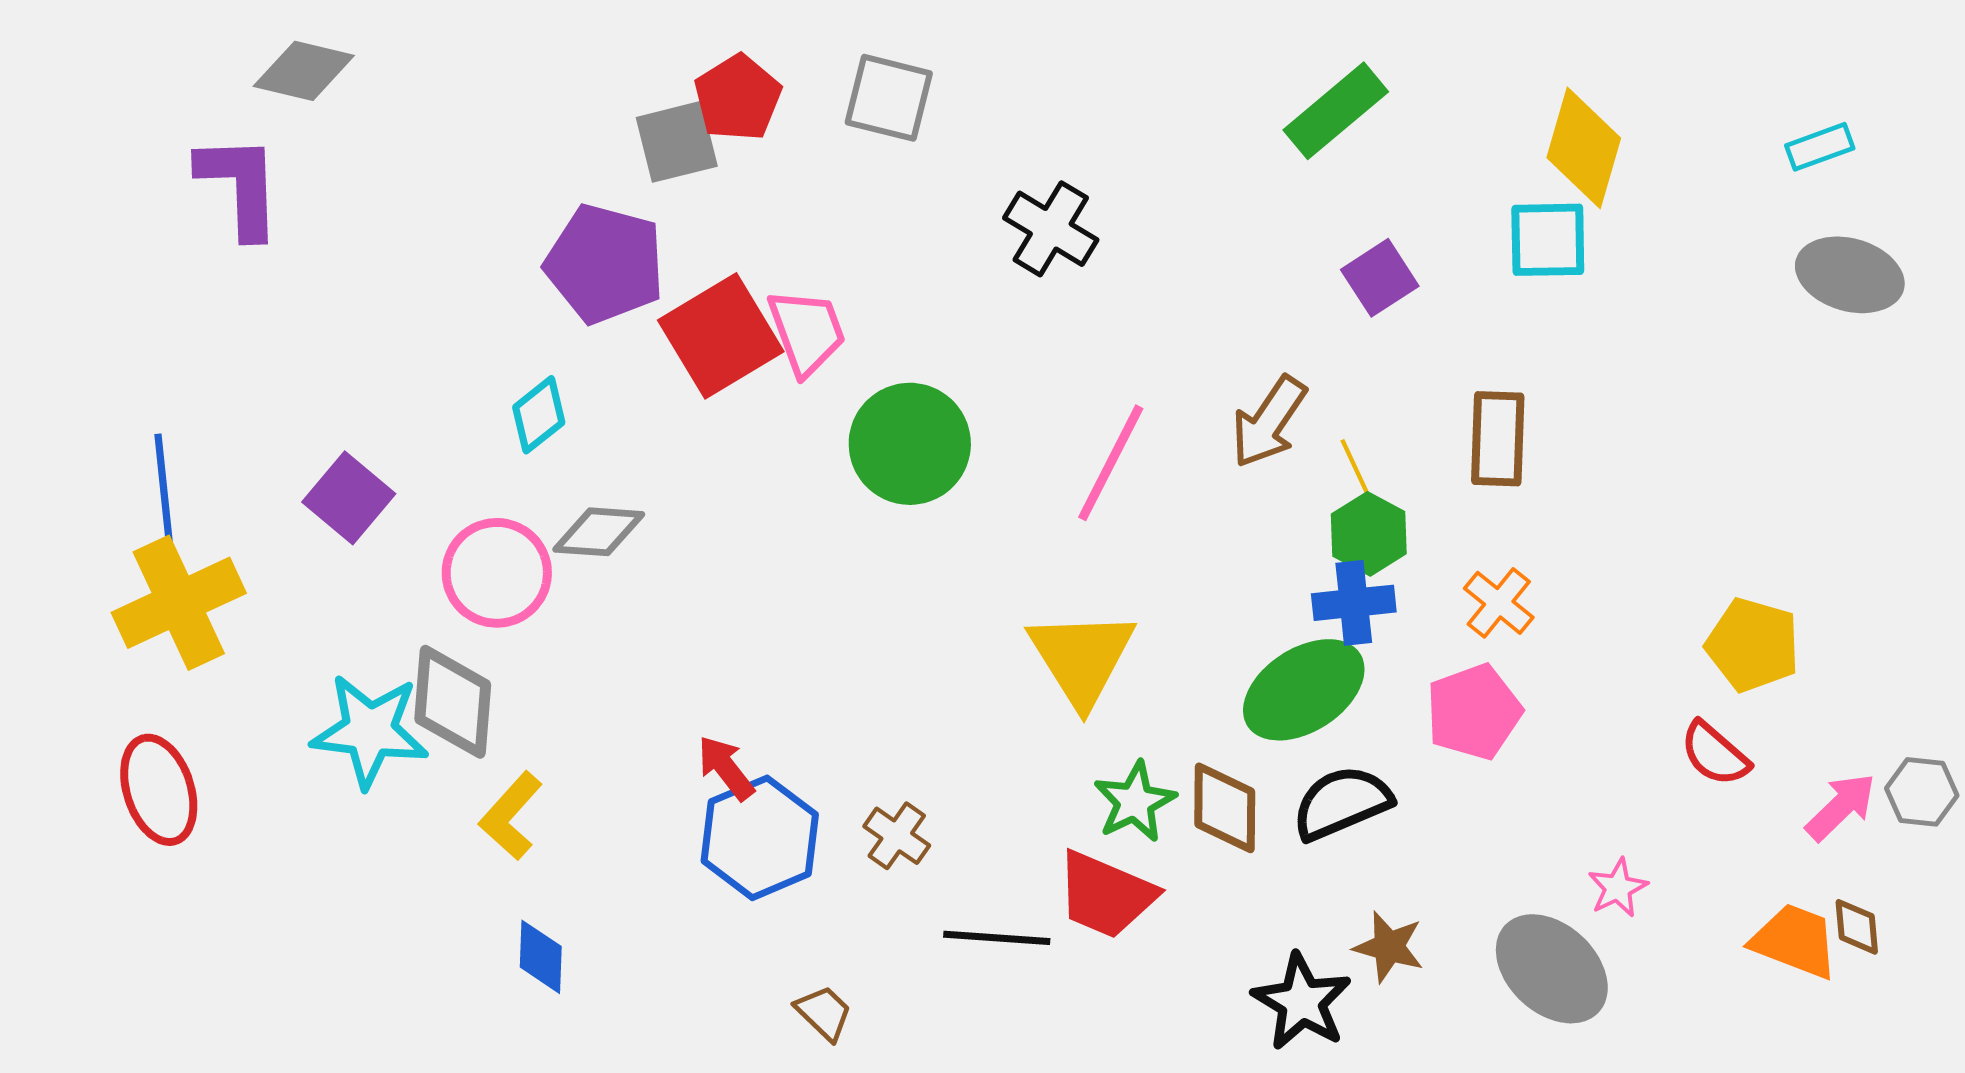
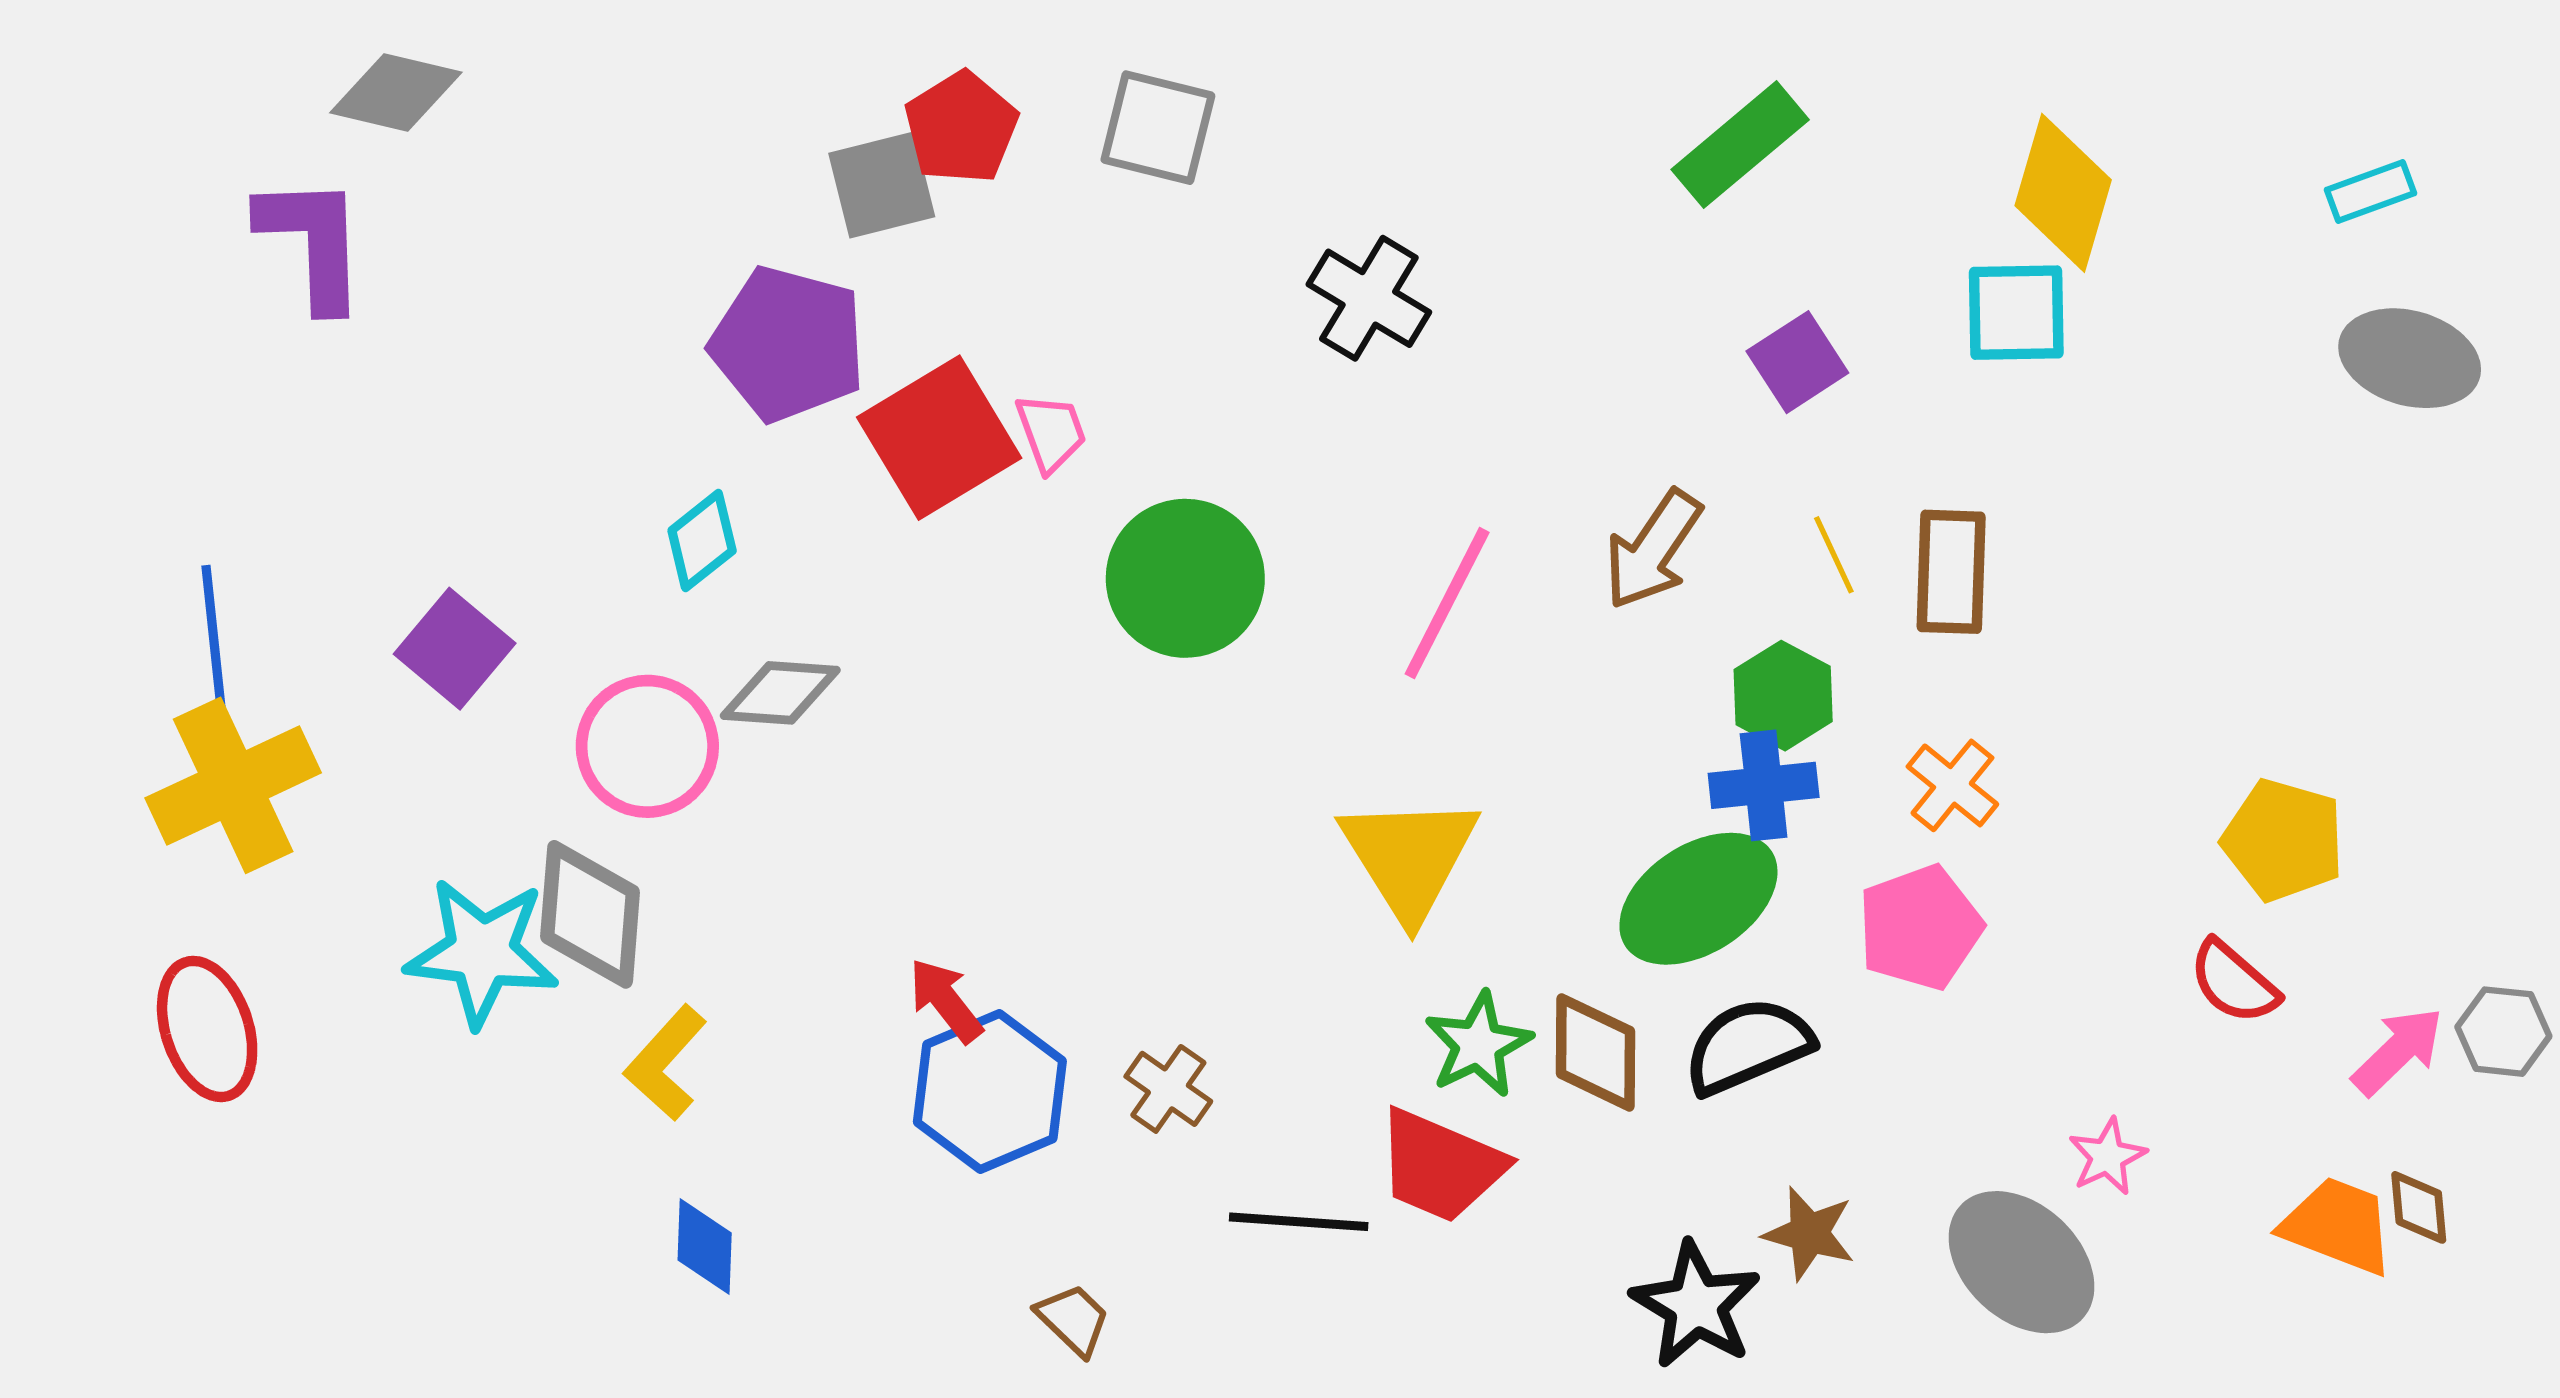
pink trapezoid: (807, 332) -> (1051, 432), size x0.7
yellow line: (1356, 469) -> (1834, 555), moved

